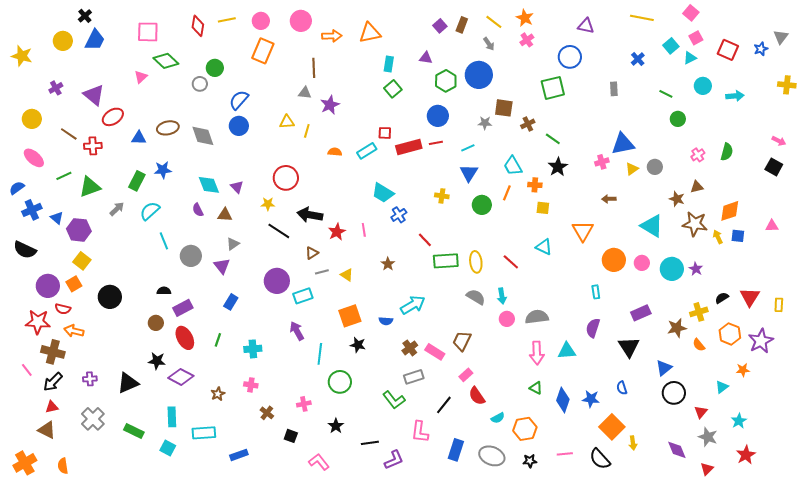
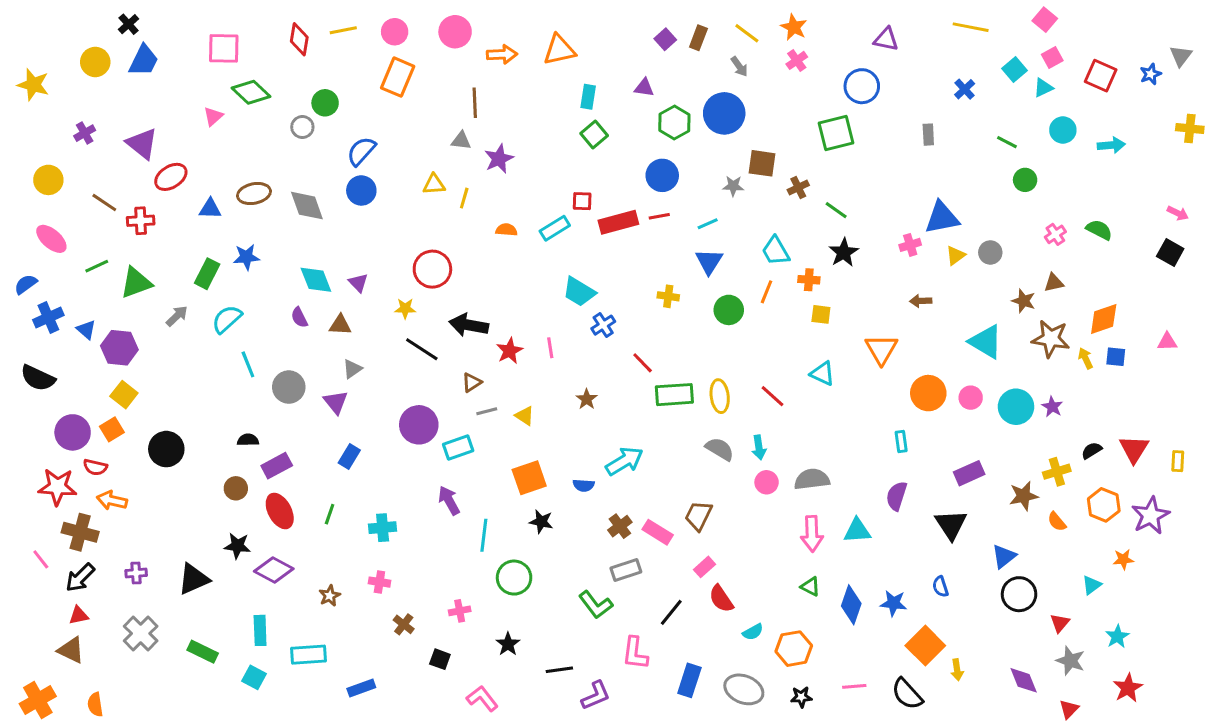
green semicircle: (727, 152) -> (1099, 230), turned -78

